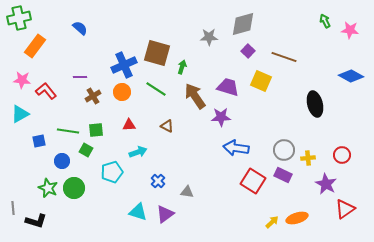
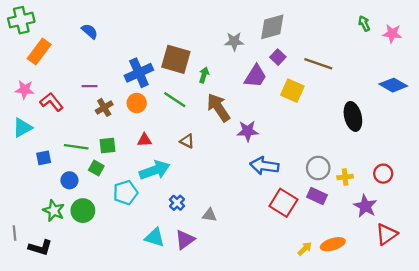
purple trapezoid: (228, 87) -> (255, 76), moved, turned 105
cyan arrow: (138, 152) -> (155, 170), size x1.5

